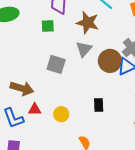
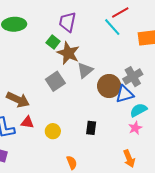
brown star: (88, 23) -> (68, 53), moved
green square: (48, 26) -> (53, 42), turned 32
gray square: (56, 64) -> (55, 81), turned 30

